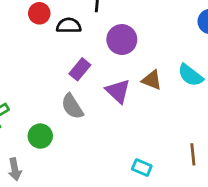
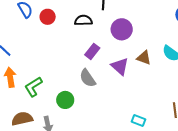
red circle: (39, 13) -> (48, 17), moved

